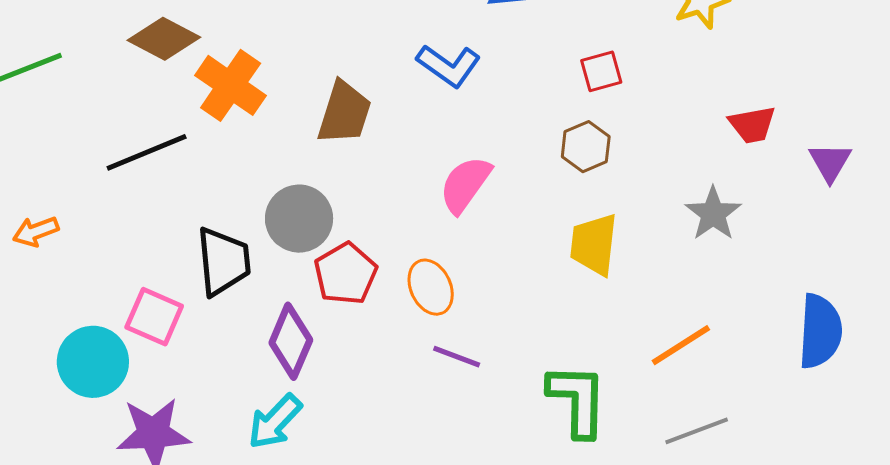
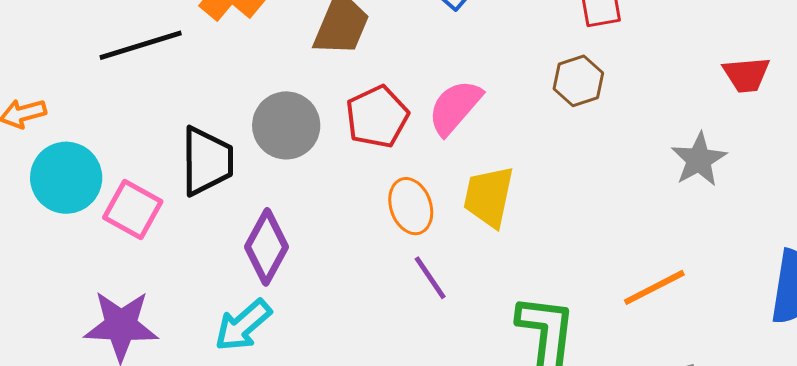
yellow trapezoid: (594, 244) -> (489, 197), moved
red pentagon: (346, 274) -> (377, 117), moved
purple line: (457, 357) -> (430, 278), turned 30
cyan circle: (93, 362) -> (66, 178), moved

